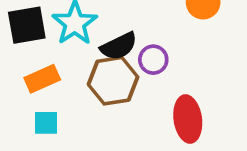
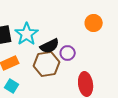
cyan square: (46, 123) -> (12, 86), turned 32

